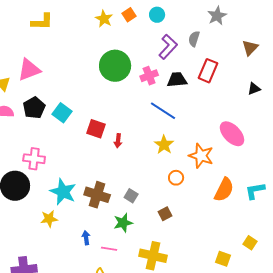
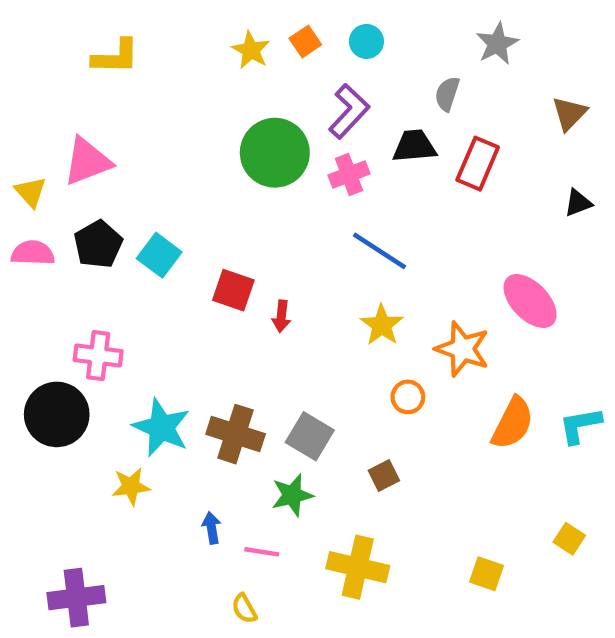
purple L-shape: (168, 47) -> (349, 111), moved
black trapezoid: (177, 80) -> (414, 146), moved
gray square: (131, 196) -> (310, 436), size x1.5
yellow square: (223, 259) -> (486, 574), moved

